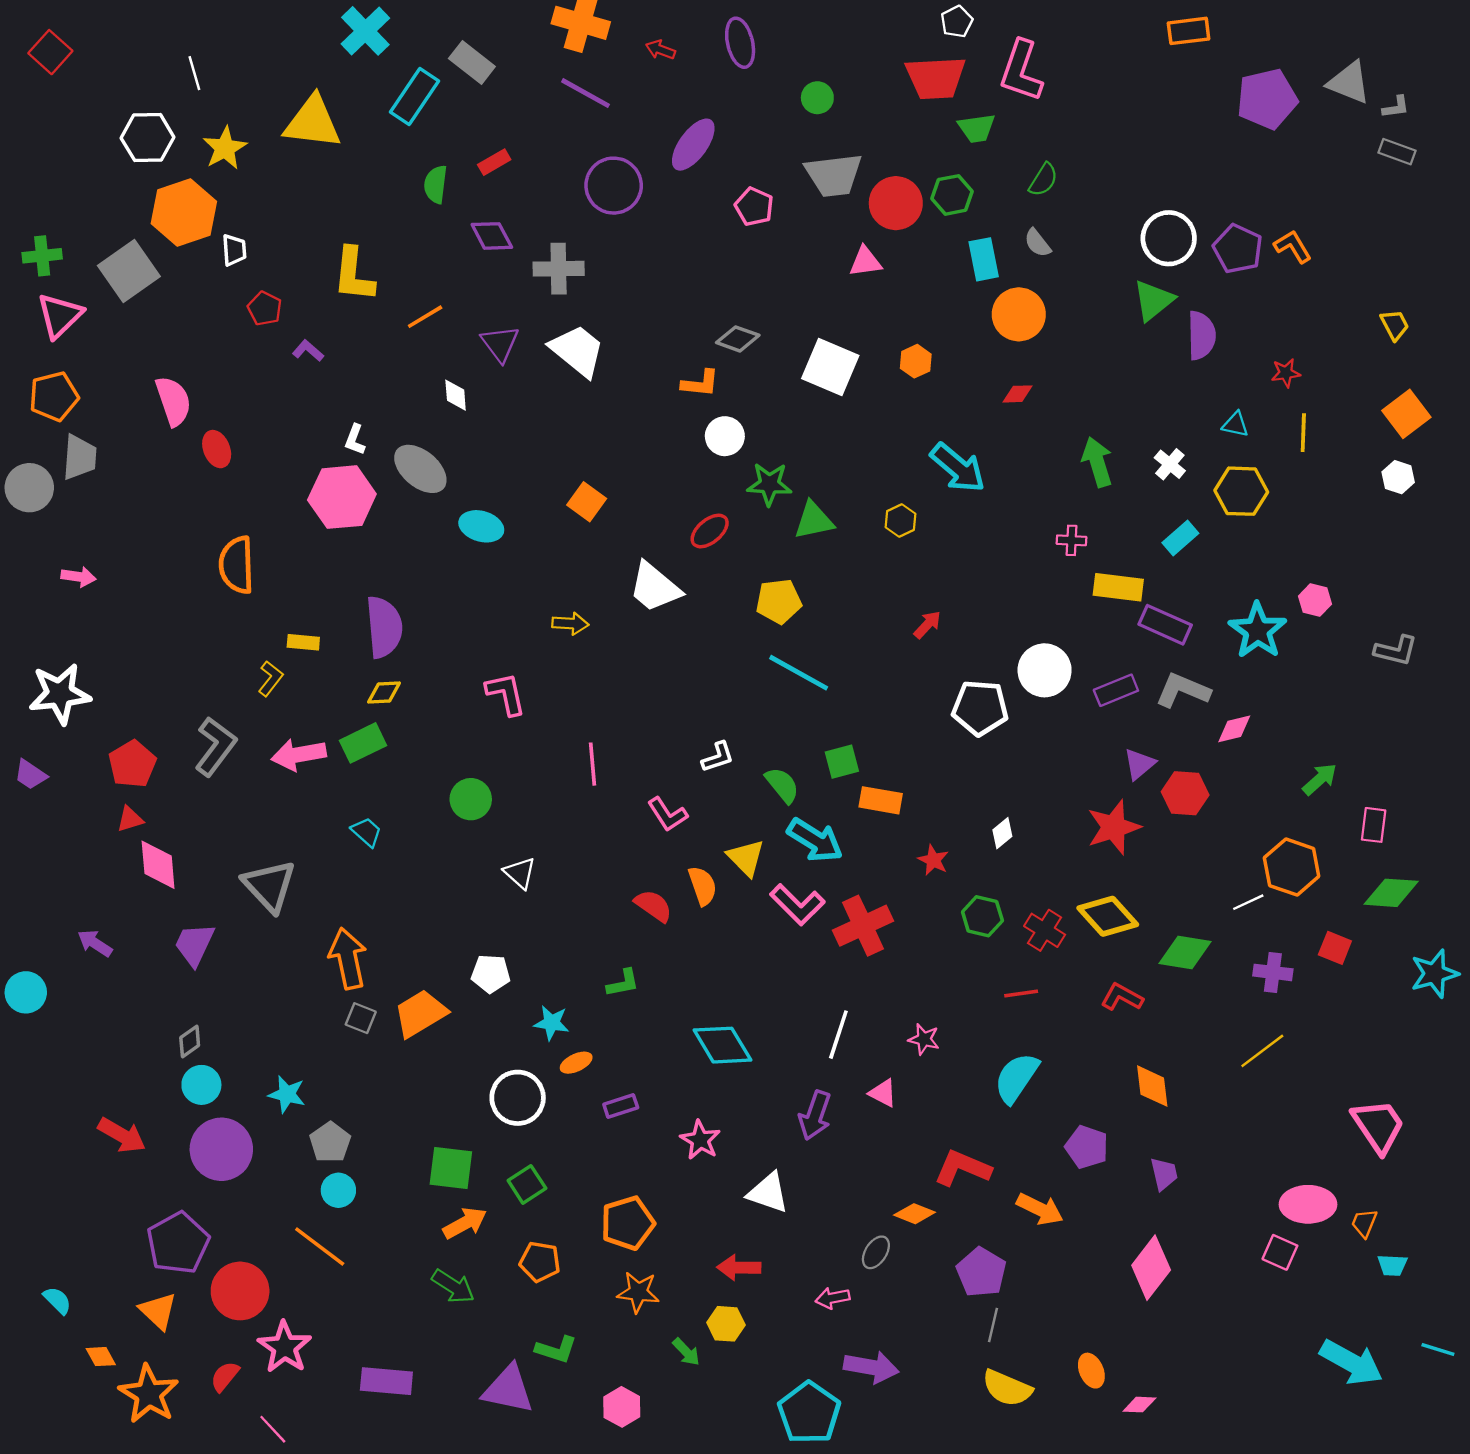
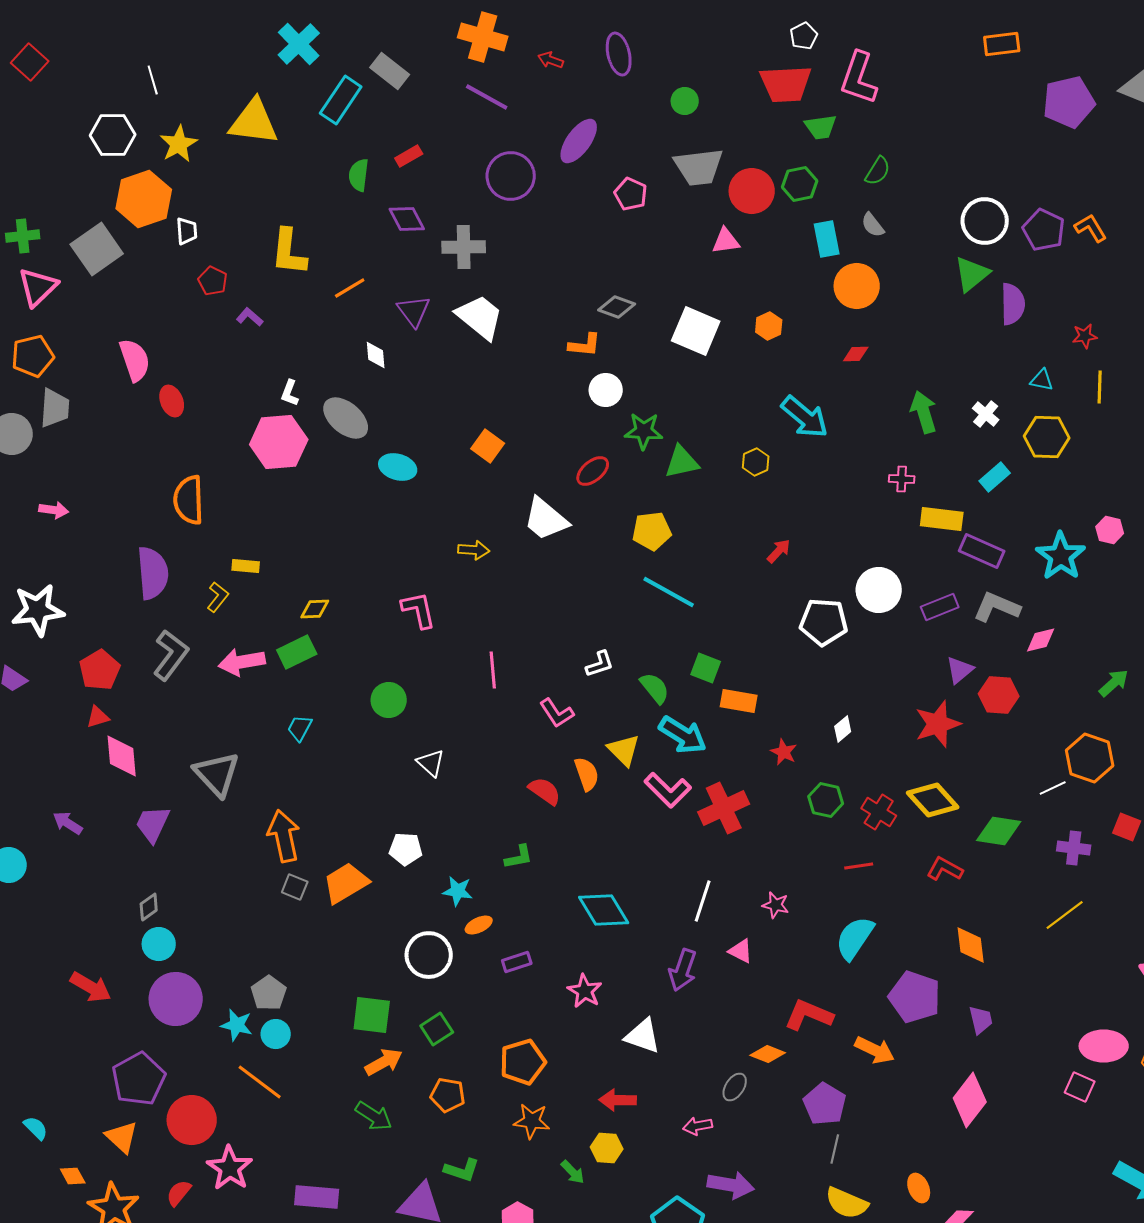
purple semicircle: (384, 627) -> (153, 573), moved
green square: (842, 762) -> (706, 668), turned 36
cyan trapezoid: (367, 832) -> (300, 728), turned -104
cyan star: (287, 1094) -> (237, 1025), moved
purple pentagon: (1087, 1147) -> (915, 997), size x1.4

